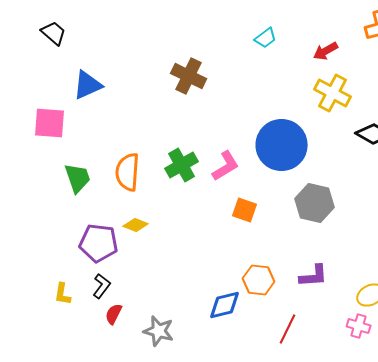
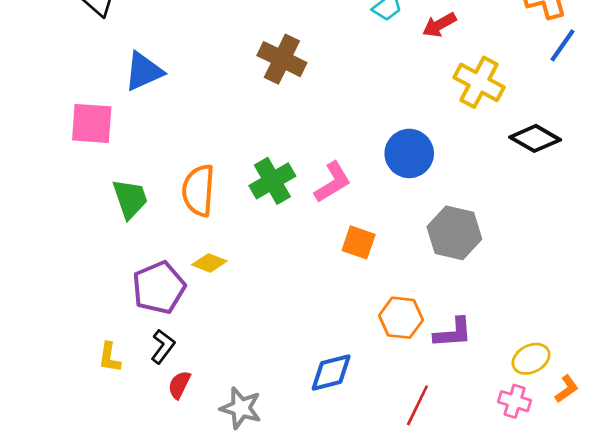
red arrow: (326, 51) -> (439, 25), moved
blue circle: (282, 145) -> (409, 153), size x0.7
purple pentagon: (99, 243) -> (159, 288), turned -30
orange hexagon: (259, 280) -> (401, 318), moved

